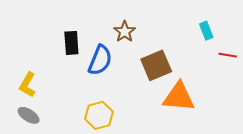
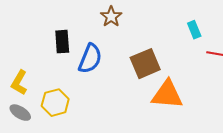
brown star: (125, 32) -> (111, 17), moved
yellow hexagon: (99, 115) -> (55, 103), moved

